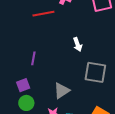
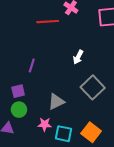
white arrow: (78, 44) -> (78, 57), turned 40
gray square: (95, 72) -> (93, 87), turned 30

